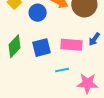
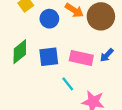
cyan line: (62, 70) -> (68, 84), turned 56

